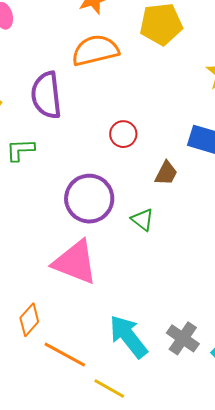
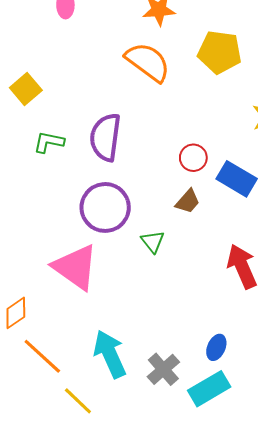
orange semicircle: (95, 50) -> (148, 62), turned 36
purple semicircle: (46, 95) -> (105, 137), moved
red circle: (123, 134) -> (193, 158), moved

